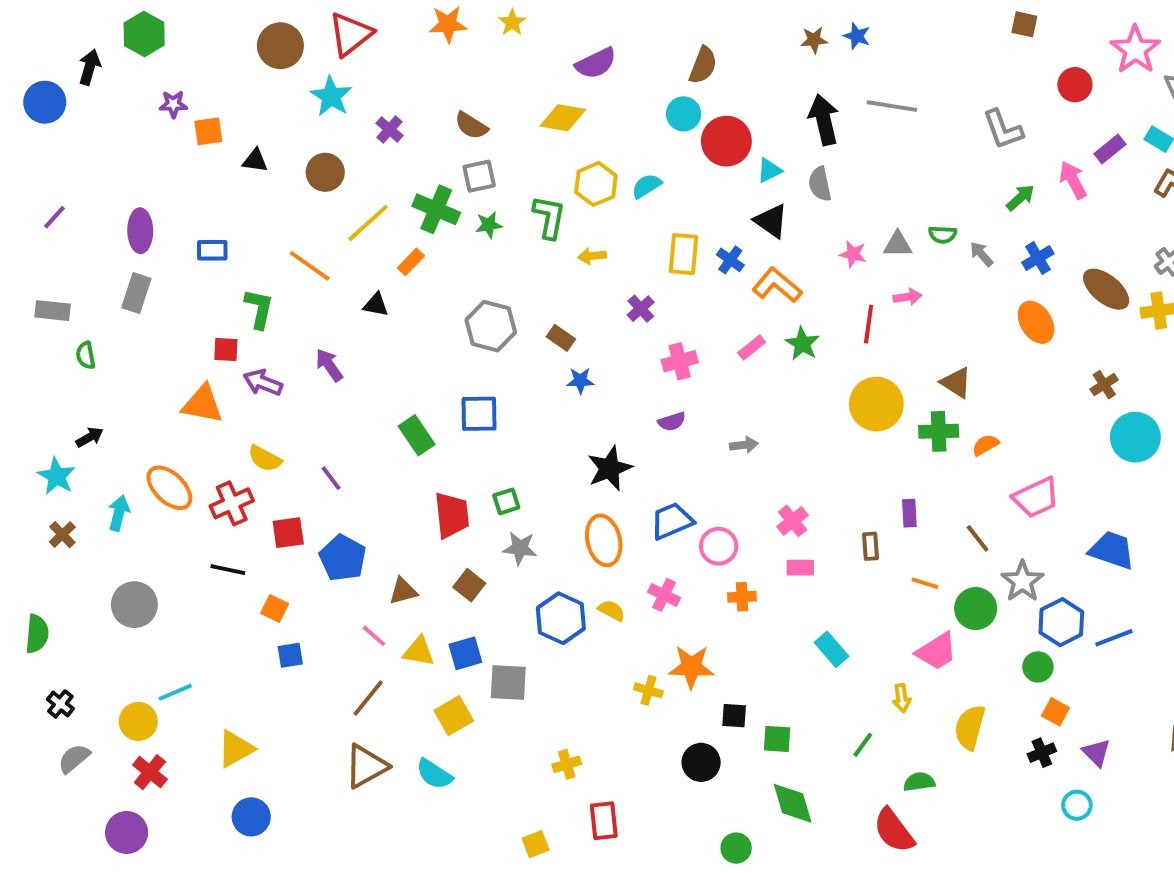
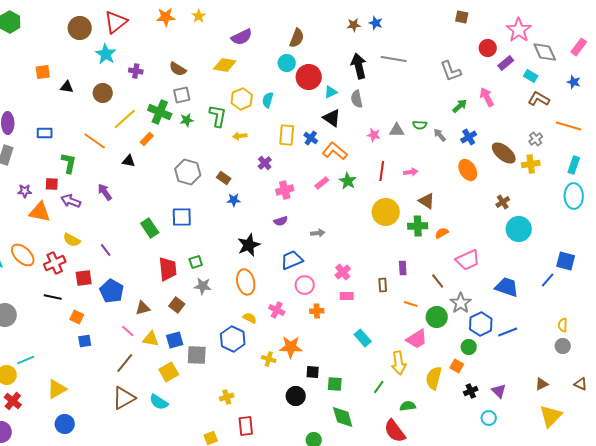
purple star: (173, 104) -> (25, 191), moved
purple cross: (389, 129) -> (136, 71), turned -32
purple rectangle: (1110, 149) -> (506, 63), moved
cyan semicircle: (647, 186) -> (268, 100), turned -42
pink arrow: (907, 297) -> (411, 172), moved
blue trapezoid: (672, 521) -> (292, 260), moved
blue hexagon: (561, 618) -> (233, 339), moved
yellow arrow: (902, 698) -> (399, 363), size x1.6
orange square: (1055, 712) -> (457, 366), moved

